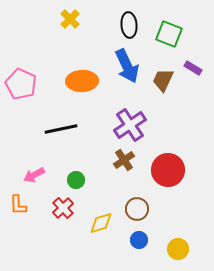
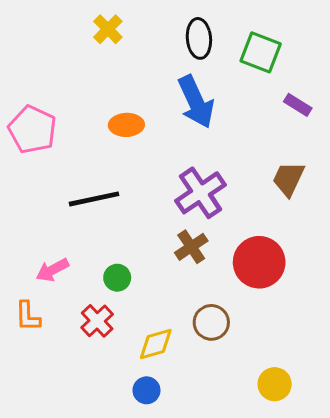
brown trapezoid: (163, 80) -> (288, 179), moved
orange ellipse: (82, 81) -> (126, 125), size x0.7
blue circle: (139, 240) -> (146, 390), moved

